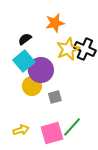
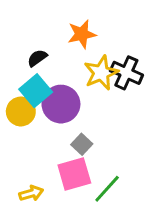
yellow circle: (32, 86) -> (21, 112), moved
gray square: (55, 97) -> (82, 144), turned -32
pink square: (52, 133) -> (74, 174), moved

